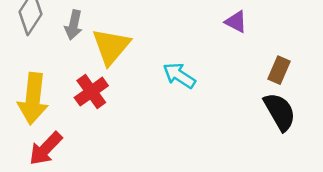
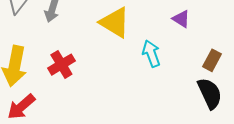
yellow triangle: (111, 47) -> (115, 22), moved, turned -44
cyan arrow: (179, 75) -> (151, 54), moved, turned 32

